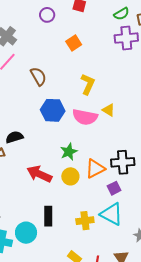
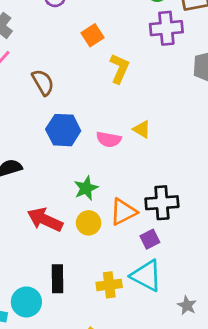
yellow L-shape: (88, 84) -> (119, 69), moved
pink semicircle: (85, 117) -> (109, 139), size x0.7

